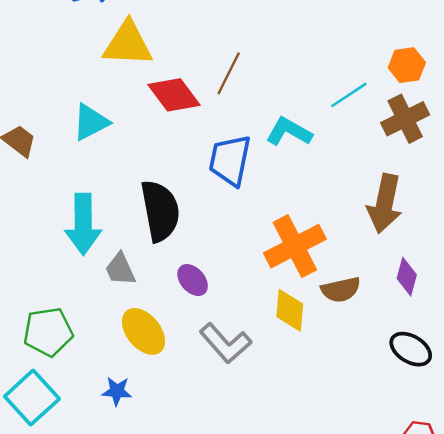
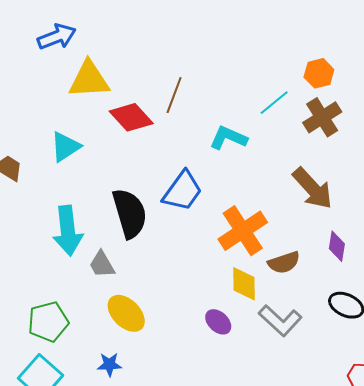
blue trapezoid: (230, 160) -> (183, 191), moved, turned -150
brown arrow: (385, 204) -> (313, 188), turned -48
purple ellipse: (193, 280) -> (218, 322), moved
gray L-shape: (225, 343) -> (280, 321), moved

